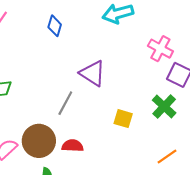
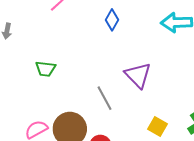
gray line: (65, 103) -> (104, 98), turned -70

